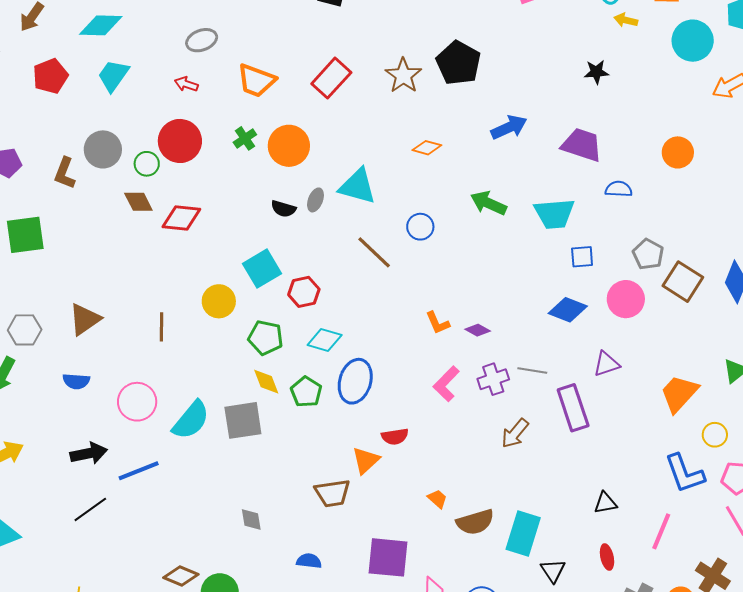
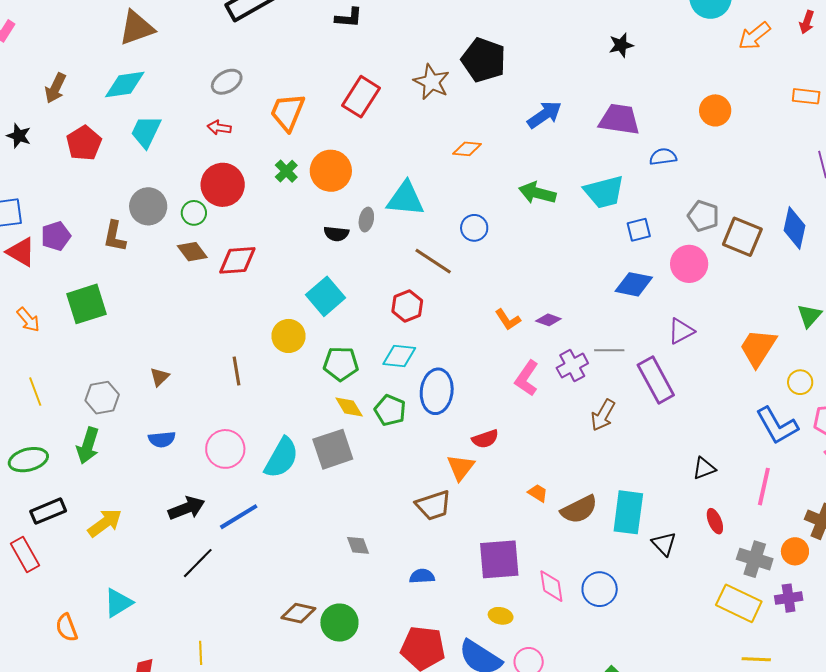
orange trapezoid: (256, 81) -> (288, 112), turned 102
red hexagon: (304, 292) -> (407, 306), moved
brown triangle: (85, 319) -> (159, 377), size x0.6

